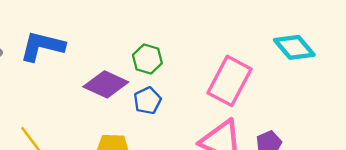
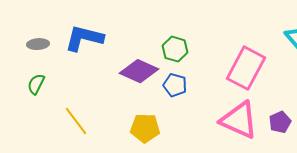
blue pentagon: (147, 101) -> (175, 85), turned -30

